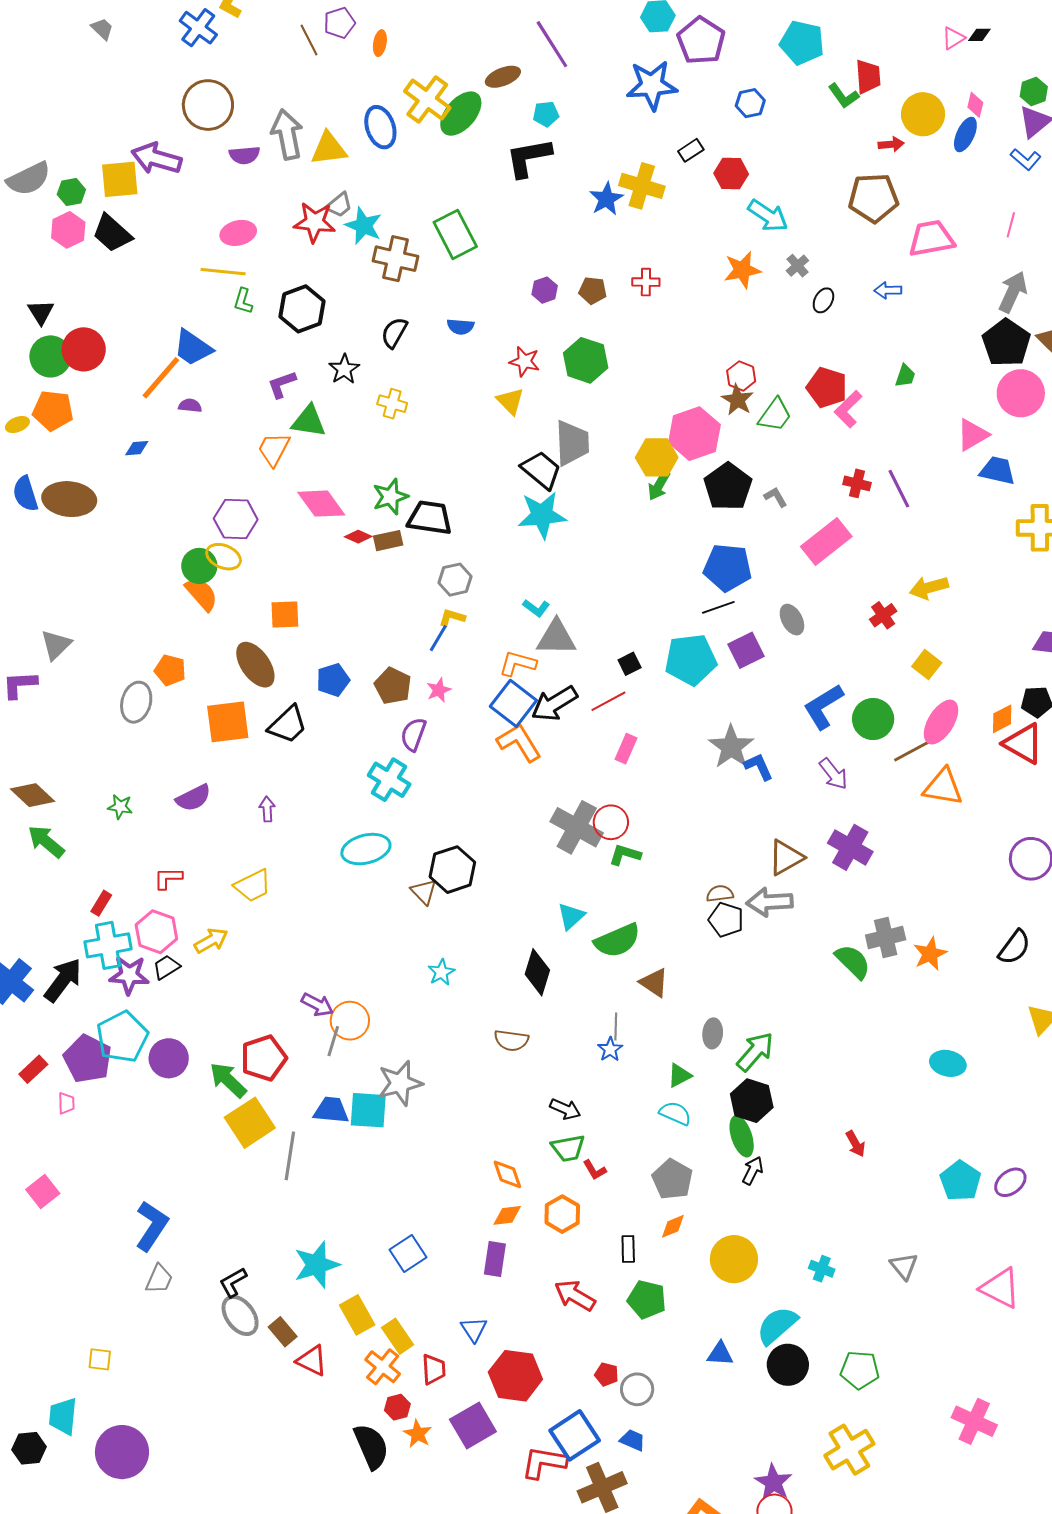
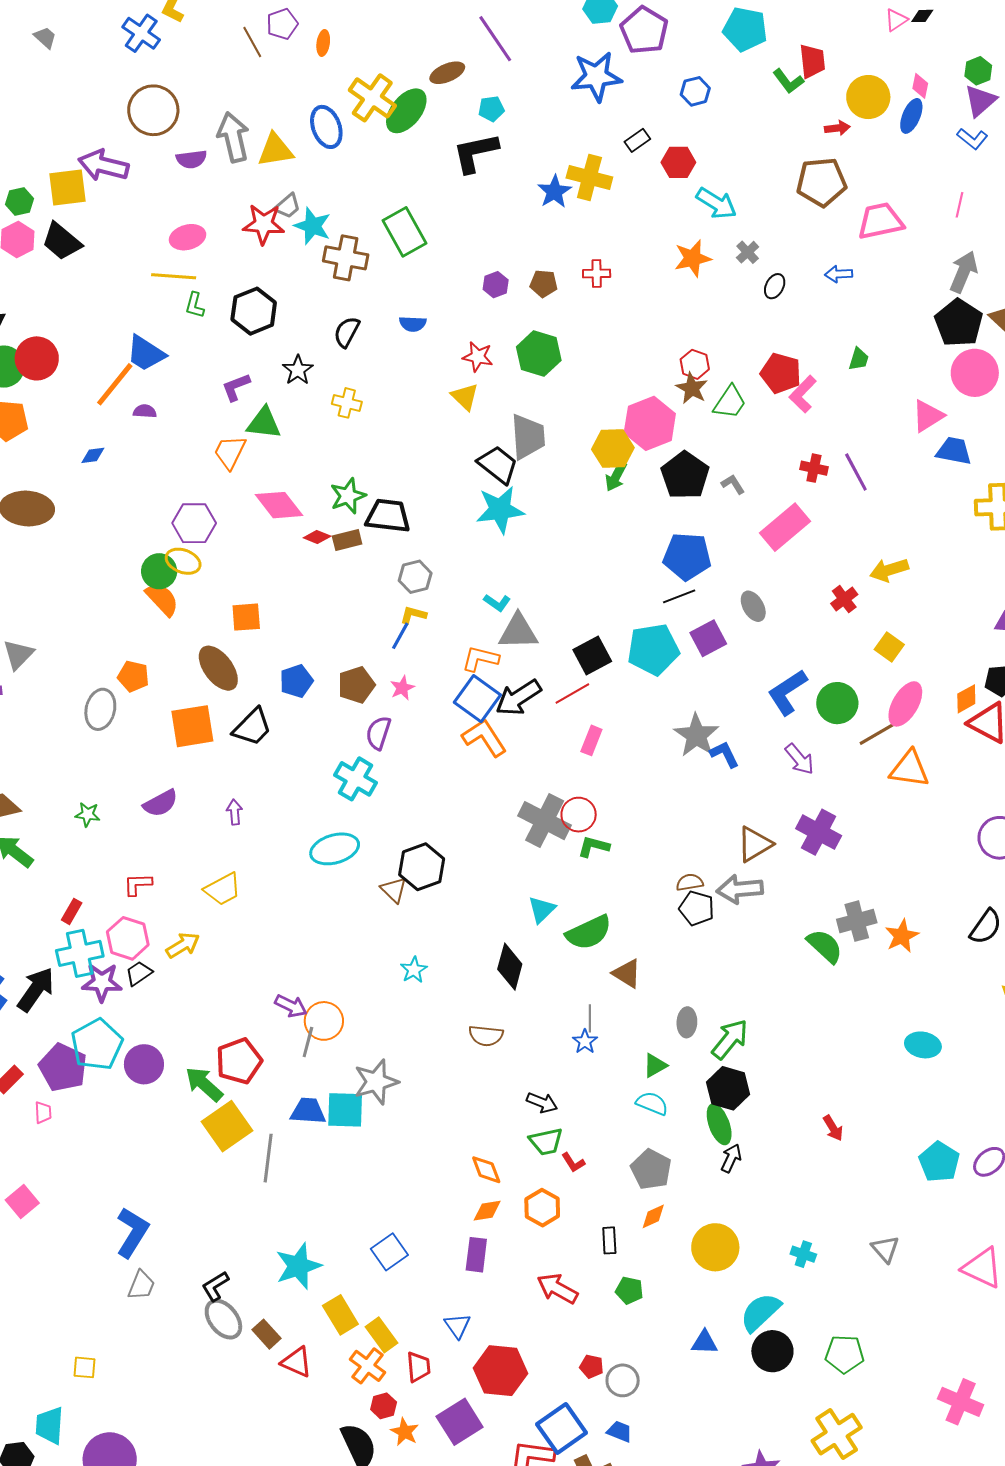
black square: (630, 664) -> (592, 655), size x1.6
brown pentagon: (393, 686) -> (356, 685), turned 30
green pentagon: (647, 1300) -> (629, 1290), size x0.7

